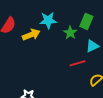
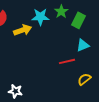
green star: (70, 33) -> (61, 12), moved

